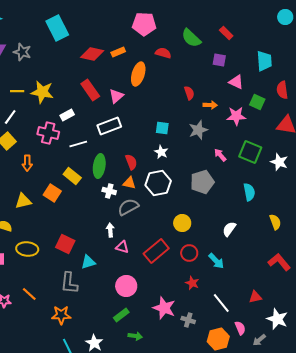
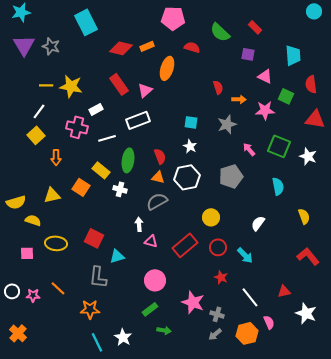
white cross: (109, 191) -> (120, 189), moved
gray arrow: (259, 340) -> (215, 334), moved

